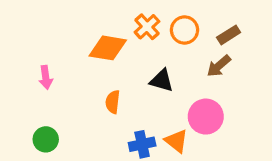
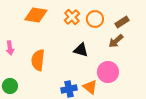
orange diamond: (108, 48) -> (36, 15), moved
orange semicircle: (113, 102) -> (38, 60), moved, size x1.5

